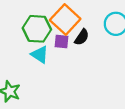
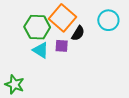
purple square: (62, 41) -> (62, 46), moved

